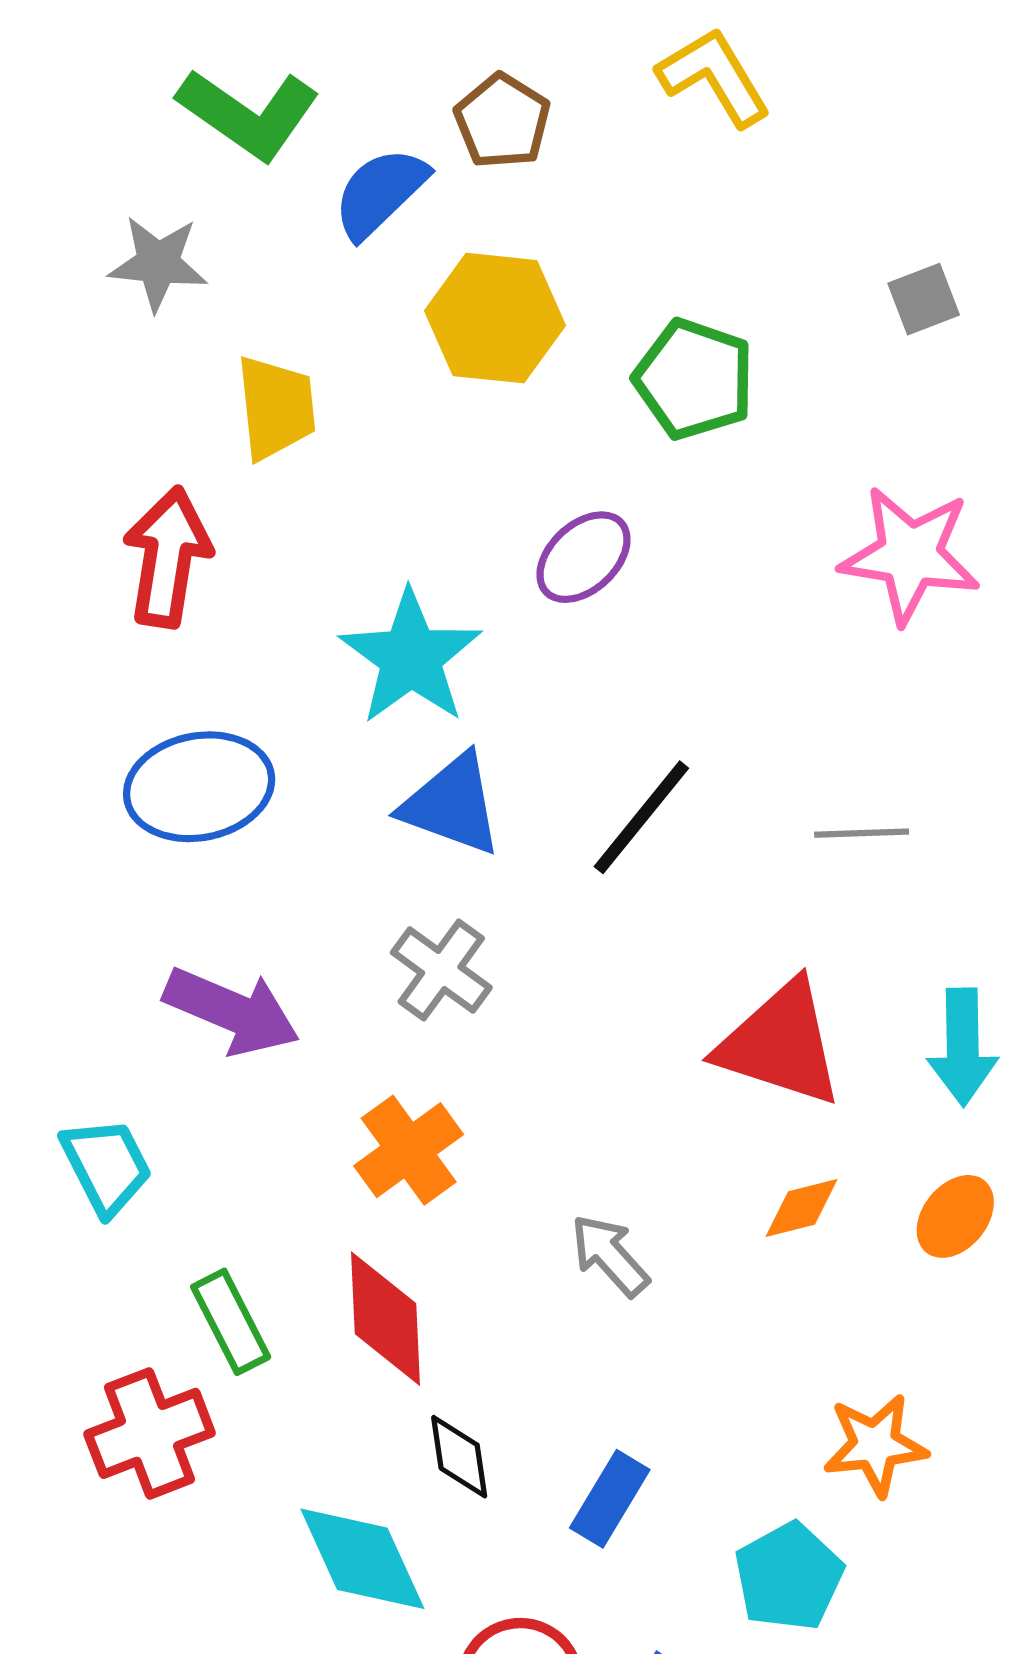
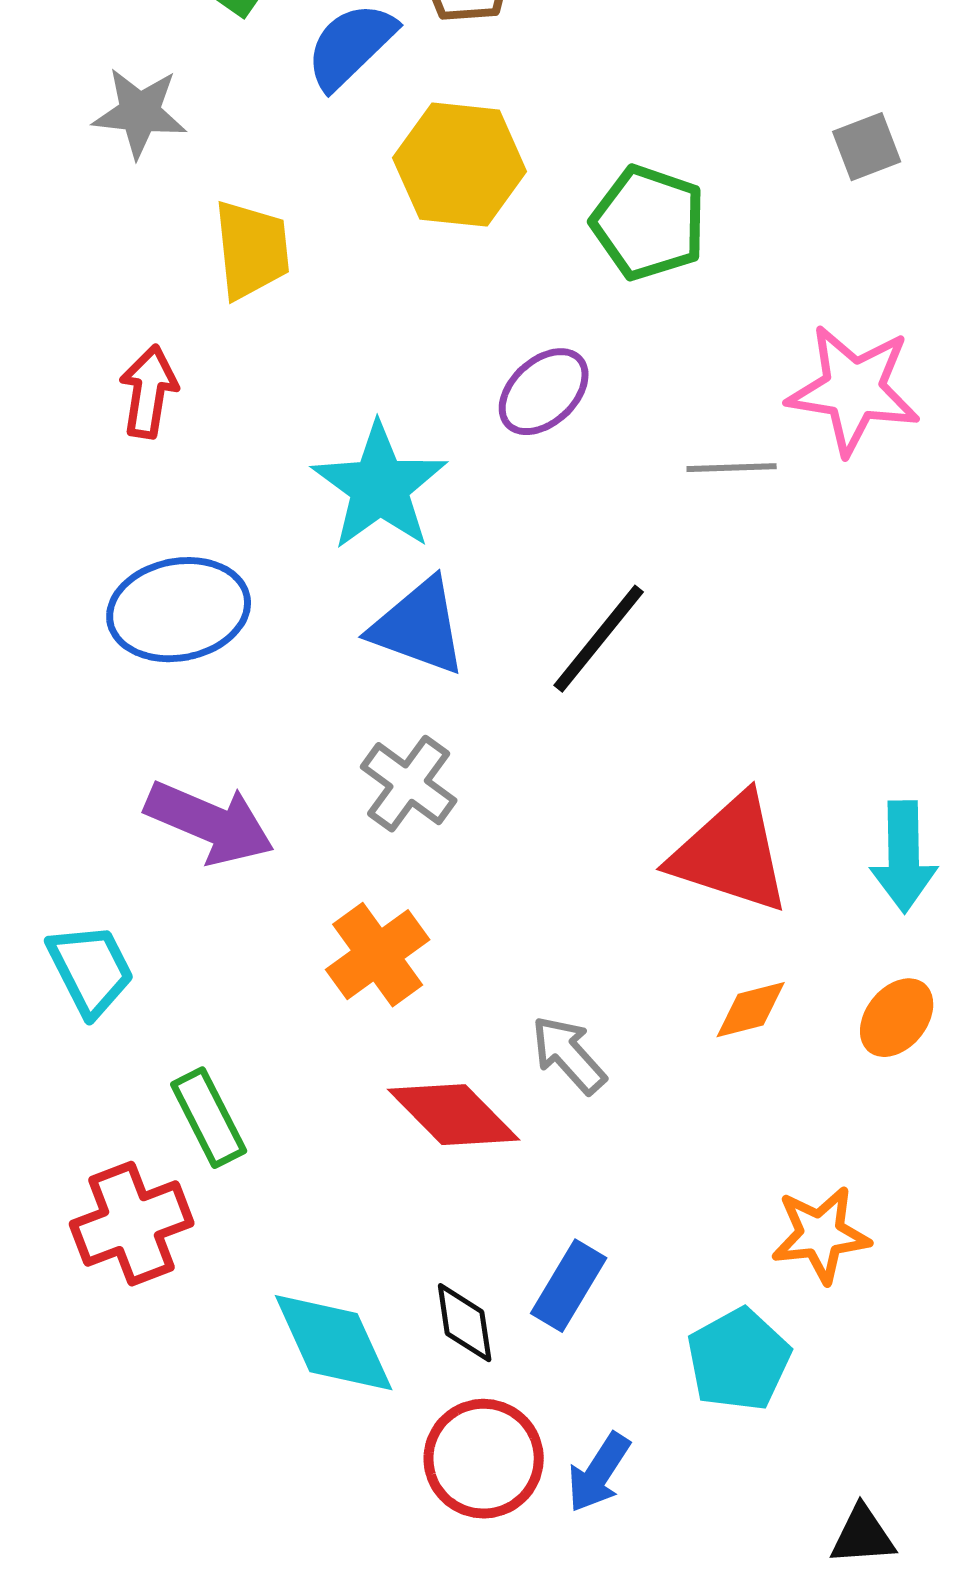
red arrow: (167, 557) -> (149, 392), size x0.7
gray line: (862, 833) -> (732, 468), moved
red diamond: (385, 1319) -> (454, 1115), moved, turned -42
black diamond: (459, 1457) -> (465, 1323), moved

